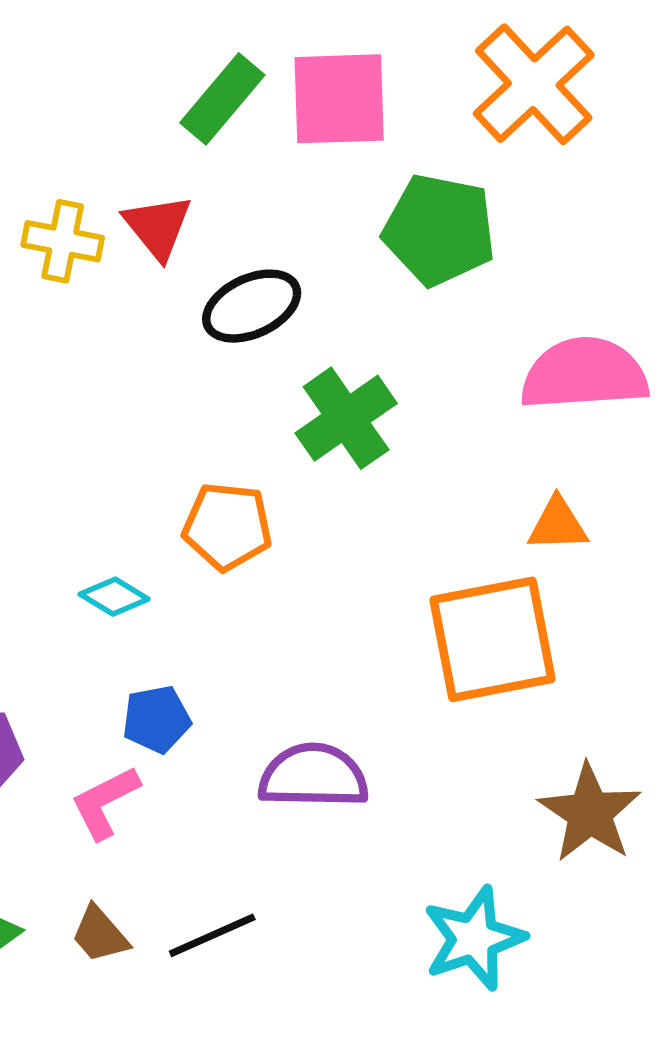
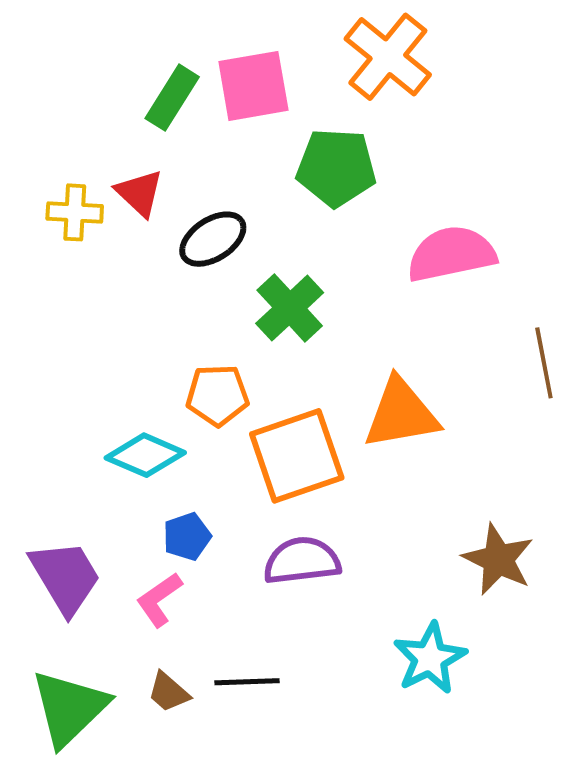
orange triangle: (558, 524) -> (401, 414), moved, size x1.8
cyan diamond: (114, 597) -> (145, 455), size x1.6
orange square: (493, 639) -> (297, 456), moved
black line: (212, 935) -> (247, 682), turned 30

